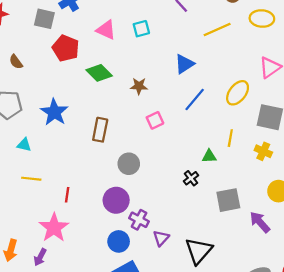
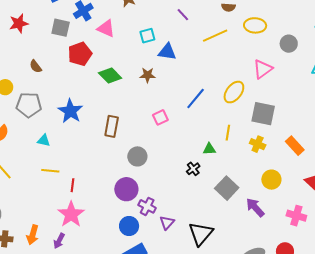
pink triangle: (106, 30) -> (106, 28), moved
red pentagon: (66, 48) -> (80, 54), turned 30
blue triangle: (184, 64) -> (167, 52), moved, turned 42
brown star: (139, 86) -> (148, 75), moved
red line: (67, 195) -> (72, 185), moved
gray square: (228, 200) -> (227, 188), turned -35

